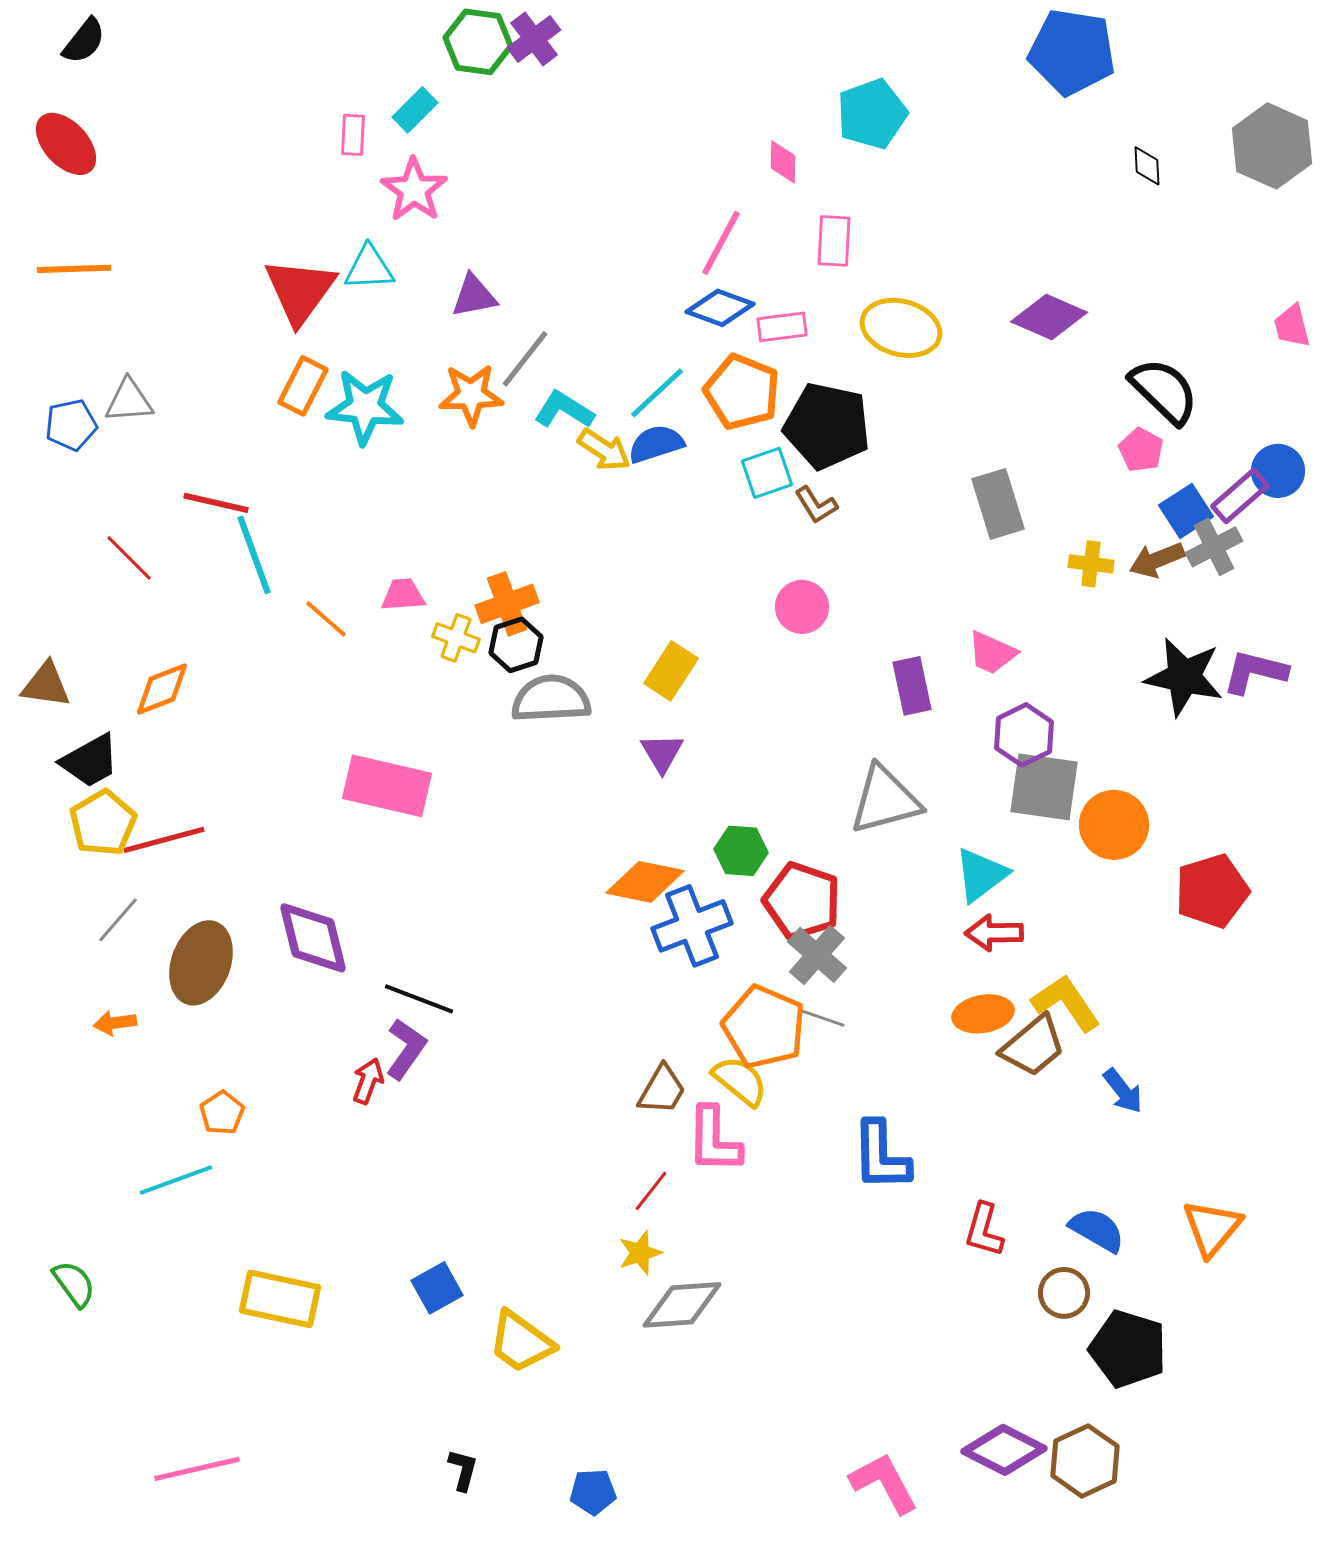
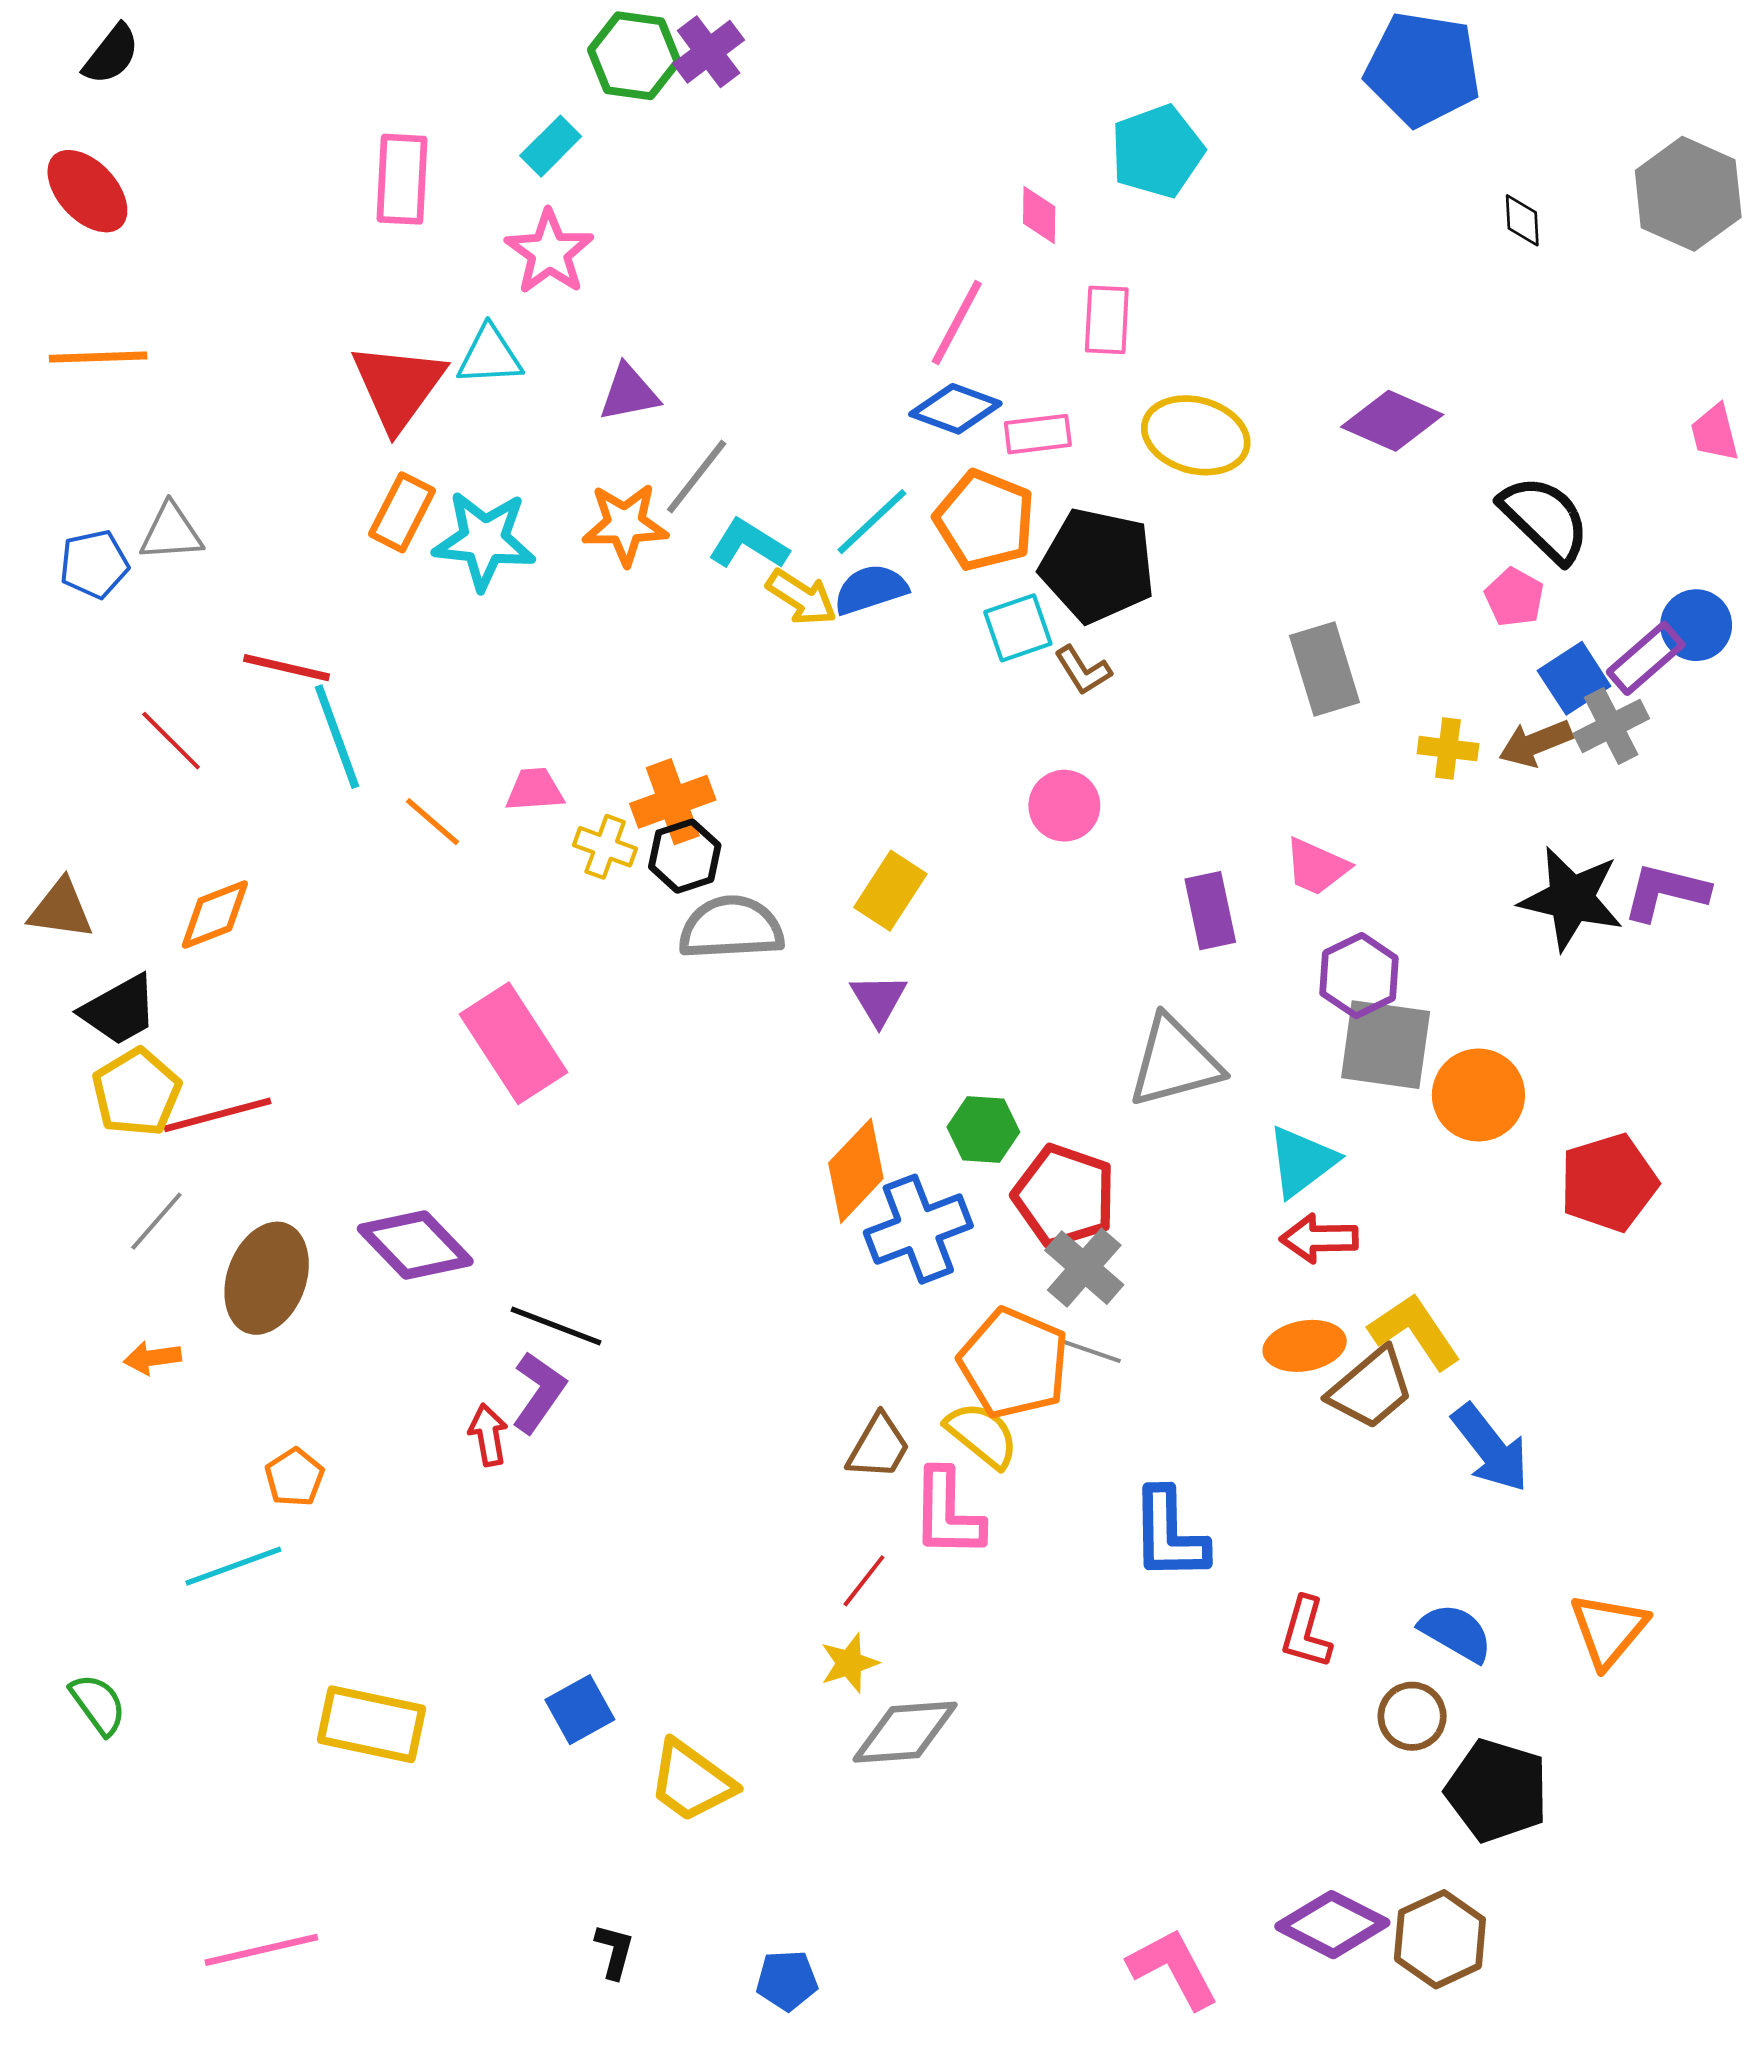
pink rectangle: (353, 135) -> (402, 179), moved, size x1.6
pink rectangle: (387, 786) -> (513, 1043), turned 44
orange diamond: (645, 882) -> (856, 1171), turned -58
purple diamond: (313, 938) -> (415, 1245), turned -30
red arrow: (368, 1081) -> (488, 1435), turned -30
blue arrow: (1123, 1091) -> (1490, 1448), size x1.5

